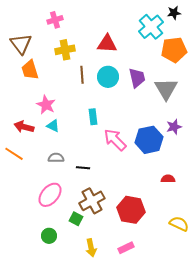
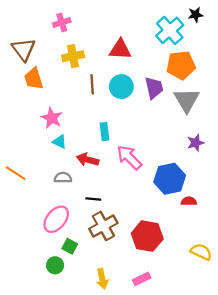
orange pentagon: (174, 50) -> (181, 65), moved
red arrow: (24, 127) -> (88, 160), moved
blue hexagon: (149, 140) -> (170, 179), moved
black line: (83, 168) -> (93, 199), moved
green square: (76, 219) -> (70, 246), moved

